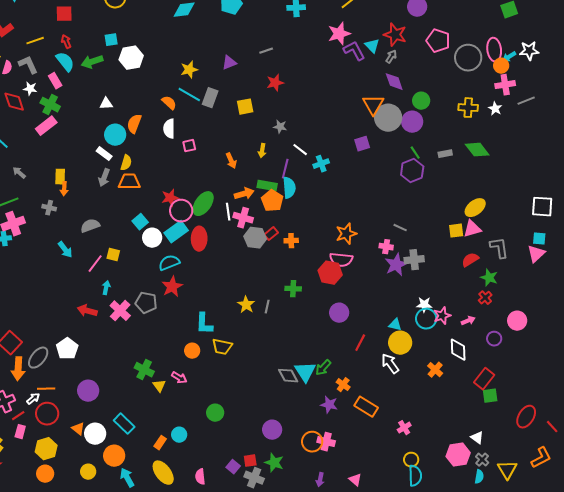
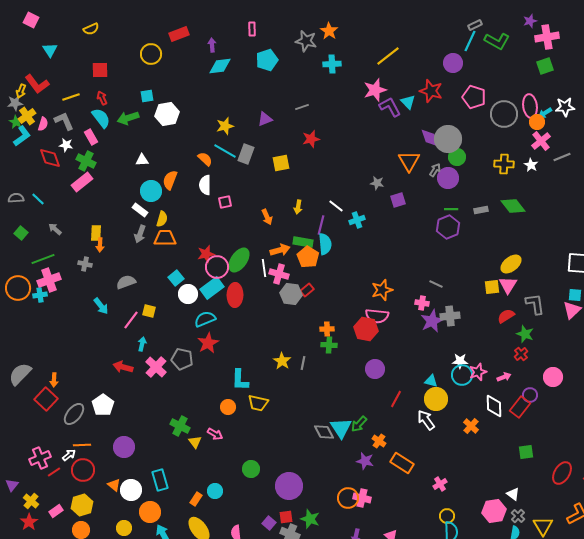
gray arrow: (391, 57) -> (435, 170), moved
pink cross: (505, 85) -> (541, 141), turned -30
gray circle: (388, 118) -> (448, 139), moved
gray star: (280, 127) -> (377, 183), moved
green line: (415, 153) -> (451, 209), turned -56
pink triangle: (472, 229) -> (508, 285), turned -42
orange cross: (291, 241) -> (327, 329), moved
orange arrow: (18, 369) -> (54, 380), moved, size x0.6
red rectangle: (484, 379) -> (520, 407), moved
cyan rectangle: (124, 424) -> (160, 480), turned 30
purple circle: (272, 430) -> (289, 486), moved, size x1.4
pink rectangle: (20, 432) -> (56, 511), moved, turned 40

